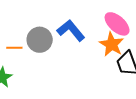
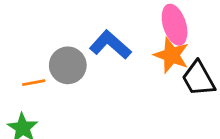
pink ellipse: (117, 24) -> (175, 25), turned 40

